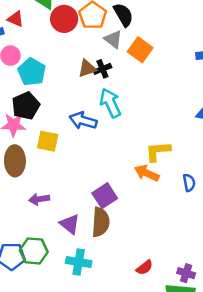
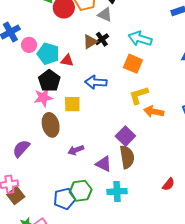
red triangle: (16, 19) -> (67, 60), moved
orange square: (140, 50) -> (133, 64), moved
cyan arrow: (110, 103) -> (140, 39), moved, turned -35
yellow L-shape: (158, 151) -> (139, 95), moved

